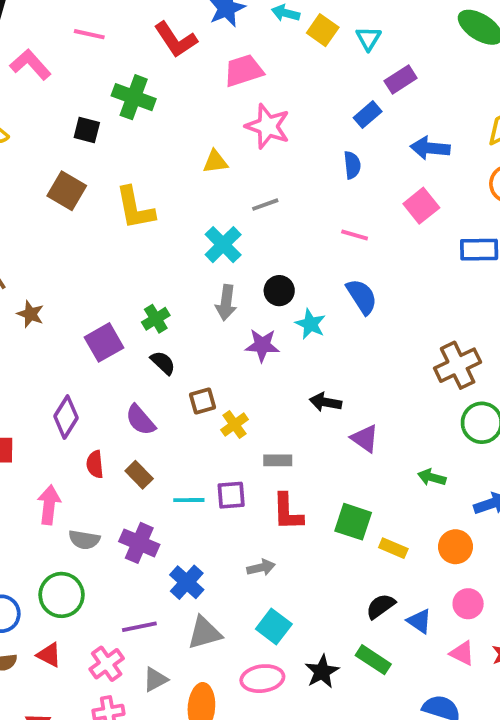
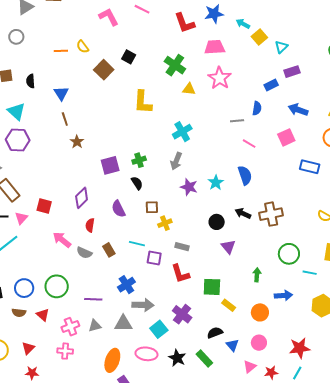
green cross: (134, 97) -> (175, 65), moved
brown square: (67, 191) -> (104, 70), moved
gray line: (265, 205) -> (237, 121), moved
black circle: (279, 291) -> (217, 222), moved
brown cross: (458, 365) -> (271, 214), moved
black arrow: (325, 402) -> (243, 213), moved
brown rectangle: (139, 475) -> (109, 250), moved
green arrow: (432, 477) -> (257, 275), turned 64
cyan line: (189, 500) -> (137, 244), moved
pink arrow: (49, 505) -> (62, 240), turned -72
red L-shape: (288, 512) -> (180, 274), turned -30
green square: (353, 522) -> (212, 287), turned -30
gray semicircle: (84, 540) -> (84, 253), moved
purple cross: (139, 543) -> (182, 314), moved
gray arrow: (261, 568) -> (143, 305), moved, size x1.5
blue cross: (187, 582) -> (126, 285), moved
purple line: (139, 627) -> (93, 299), moved
pink triangle: (462, 653) -> (250, 367), turned 40
black star: (322, 672) -> (177, 358), turned -30
gray triangle: (155, 679) -> (95, 326), moved

